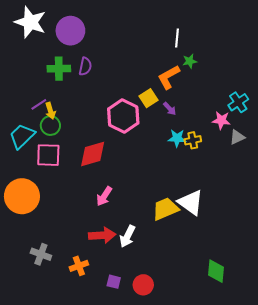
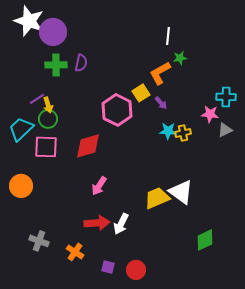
purple circle: (70, 31) -> (53, 32), moved
cyan cross: (238, 102) -> (226, 97), turned 36
orange circle: (22, 196) -> (21, 186), size x0.7
orange cross: (79, 266) -> (75, 252), turned -36
green diamond: (216, 271) -> (205, 240), moved, turned 60

